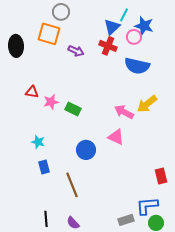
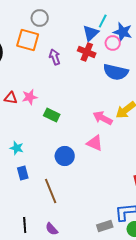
purple arrow: (76, 51) -> (55, 57), turned -133
pink star: (51, 102) -> (30, 97), moved

